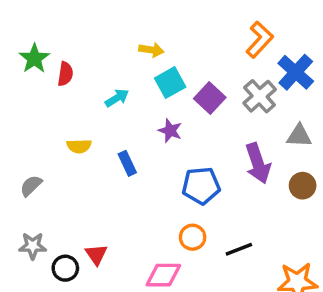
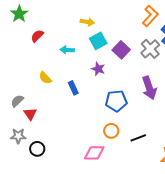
green star: (34, 58) -> (19, 14), moved
red semicircle: (65, 74) -> (37, 36), turned -144
cyan arrow: (117, 98) -> (67, 50), turned -144
yellow semicircle: (79, 146) -> (45, 78), turned 48
red triangle: (96, 254) -> (30, 114), moved

